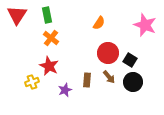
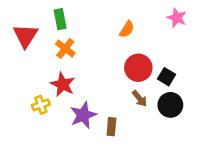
red triangle: (17, 15) -> (26, 36), moved
pink star: (145, 25) -> (177, 18), moved, size x0.7
brown rectangle: (87, 80) -> (111, 127), moved
purple star: (65, 90) -> (83, 115), size x1.5

